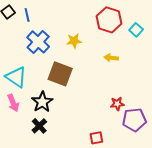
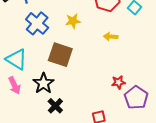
purple pentagon: (134, 120) -> (136, 98), turned -30
black cross: (39, 126) -> (55, 106), moved

